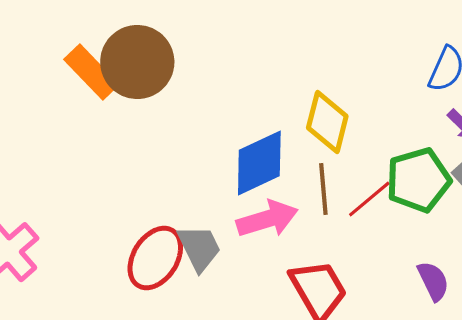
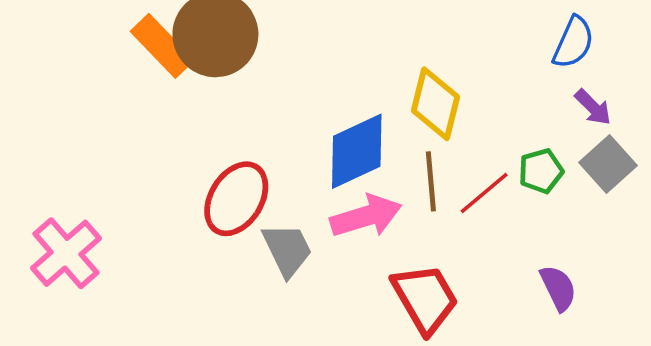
green pentagon: (418, 180) -> (541, 171), size x0.6
red ellipse: (155, 258) -> (236, 199), moved

